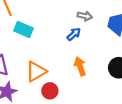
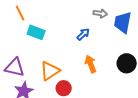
gray arrow: (85, 16) -> (100, 13), moved

